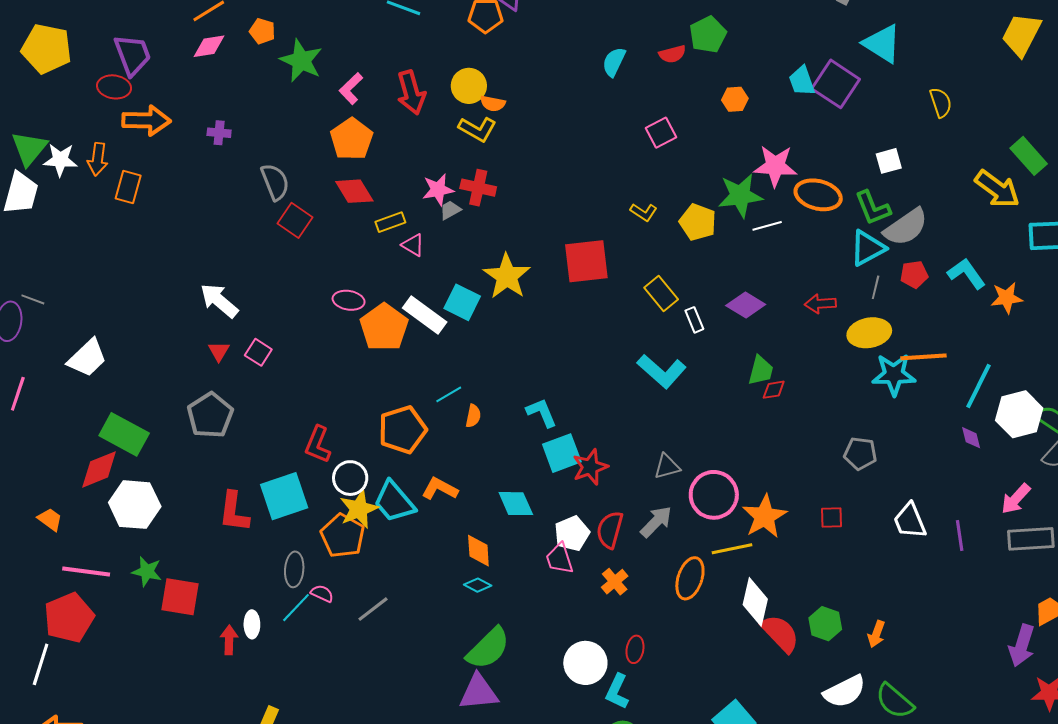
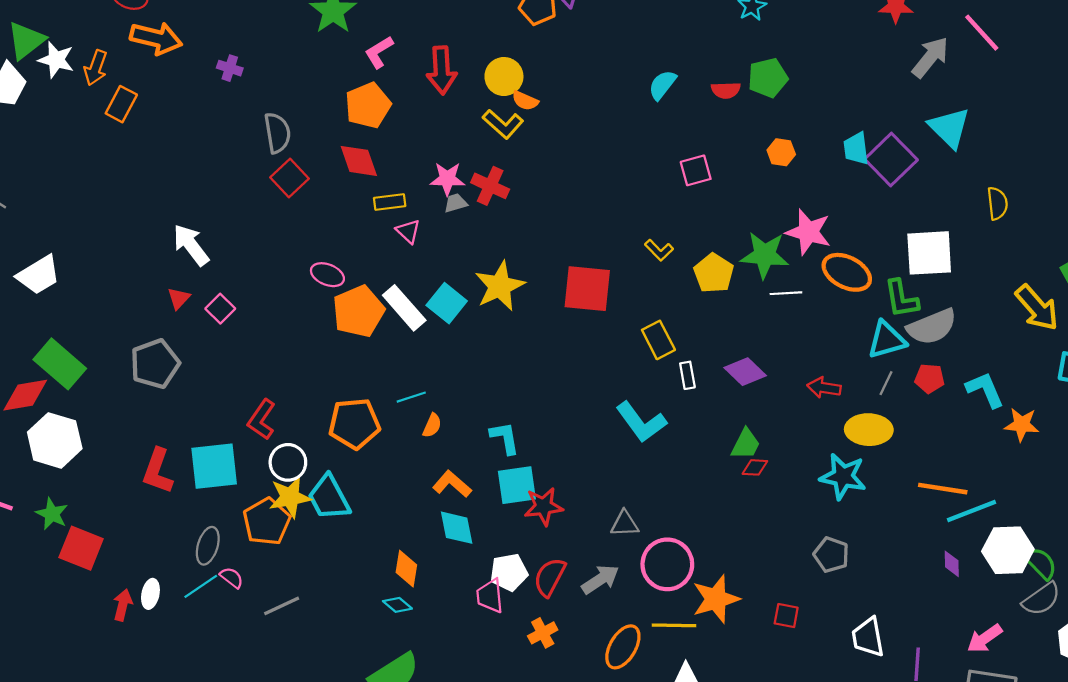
white square: (889, 161) -> (929, 253), size x1.8
orange line: (923, 357) -> (943, 489), moved
cyan star: (894, 375) -> (843, 477), moved
cyan line: (978, 386) -> (972, 511), turned 30
orange L-shape: (440, 489) -> (452, 484), moved

